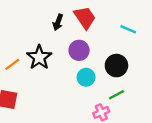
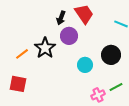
purple circle: (79, 50) -> (69, 36), moved
green line: (116, 95) -> (116, 87), moved

